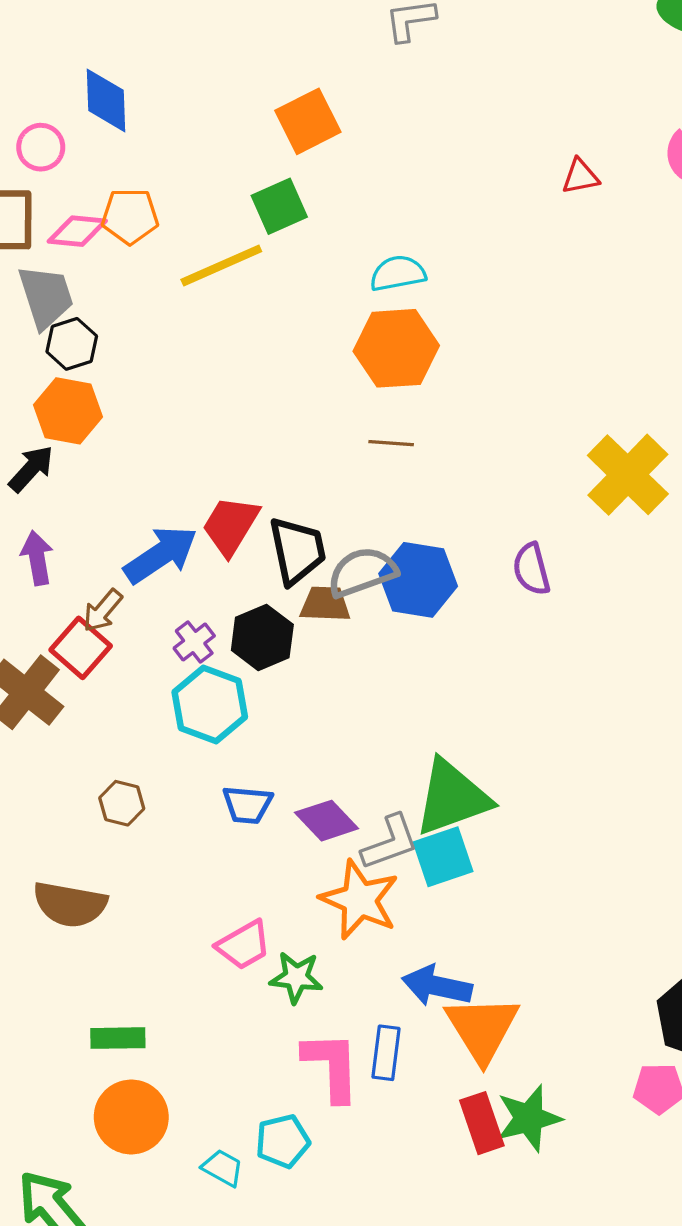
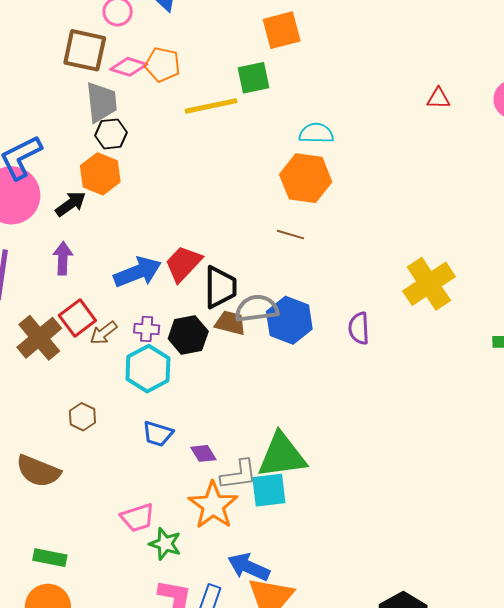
brown arrow: (102, 611) -> (104, 333), moved
purple cross: (194, 642) -> (147, 329), turned 30
purple diamond: (327, 821) -> (203, 453), size x0.7

